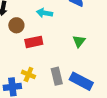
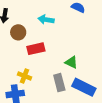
green triangle: (79, 41) -> (71, 62), moved, turned -40
yellow cross: (28, 74) -> (24, 76), moved

